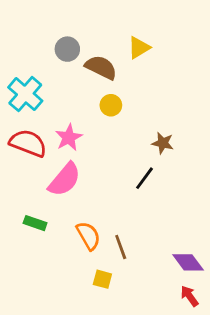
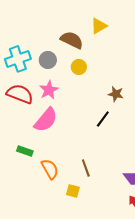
gray circle: (67, 49) -> (48, 60), moved
cyan cross: (25, 94) -> (18, 59), turned 30
orange semicircle: (88, 236) -> (50, 169), moved

